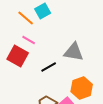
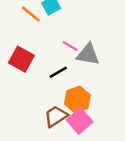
pink line: (29, 40) -> (70, 46), moved
orange hexagon: (82, 88) -> (77, 100), moved

